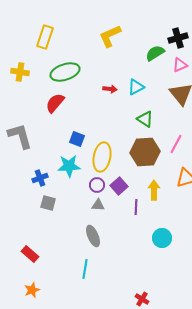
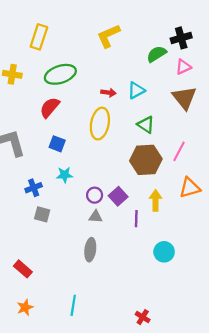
blue square: (77, 139) -> (57, 144), moved
yellow ellipse: (102, 157) -> (100, 124), moved
cyan star: (69, 166) -> (65, 175), size x0.7
gray ellipse: (93, 236) -> (90, 250), turned 30
cyan line: (85, 269) -> (73, 305), moved

